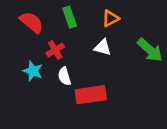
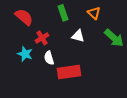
green rectangle: (70, 17) -> (63, 13), moved
orange triangle: (110, 18) -> (94, 13), moved, turned -48

